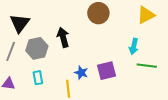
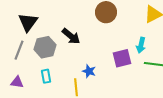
black arrow: (63, 37) -> (71, 36), turned 144
purple square: (106, 71) -> (122, 58), moved

